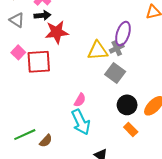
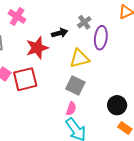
black arrow: (42, 15) -> (60, 33), moved
gray cross: (117, 48) -> (84, 22), moved
gray square: (115, 73) -> (75, 86), moved

